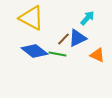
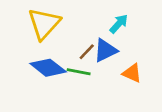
yellow triangle: (31, 18) -> (44, 24), turned 44

